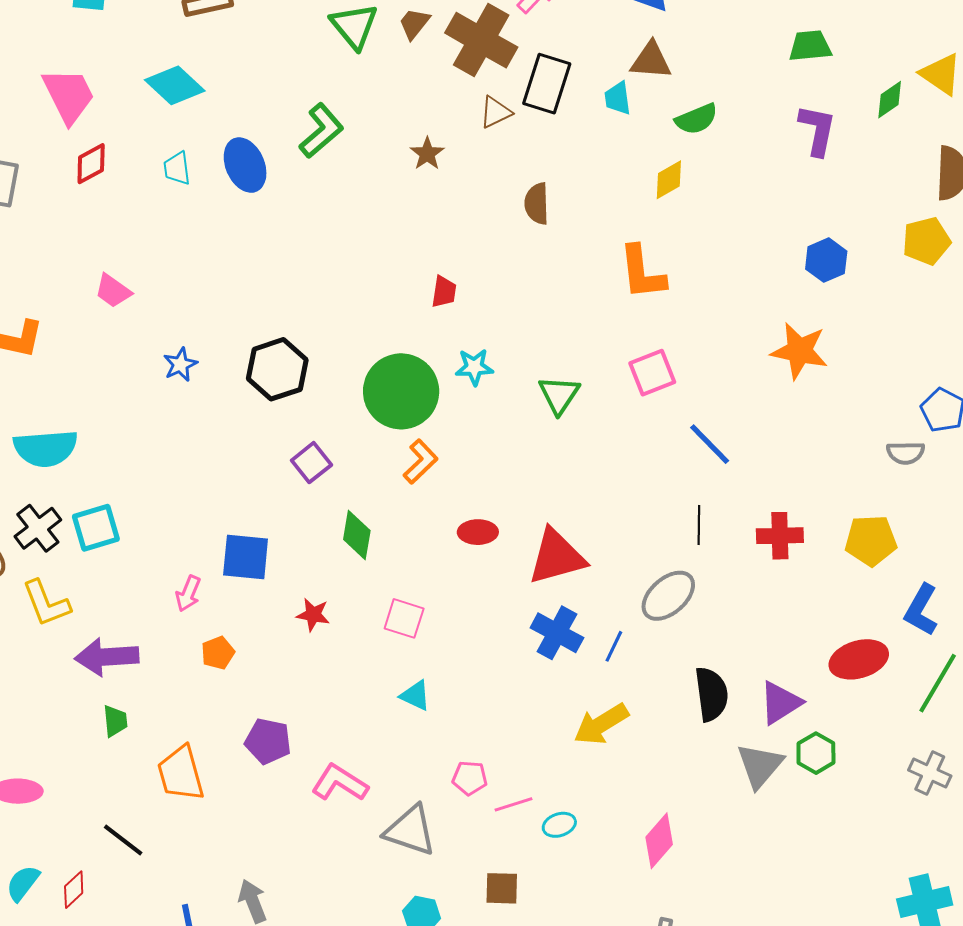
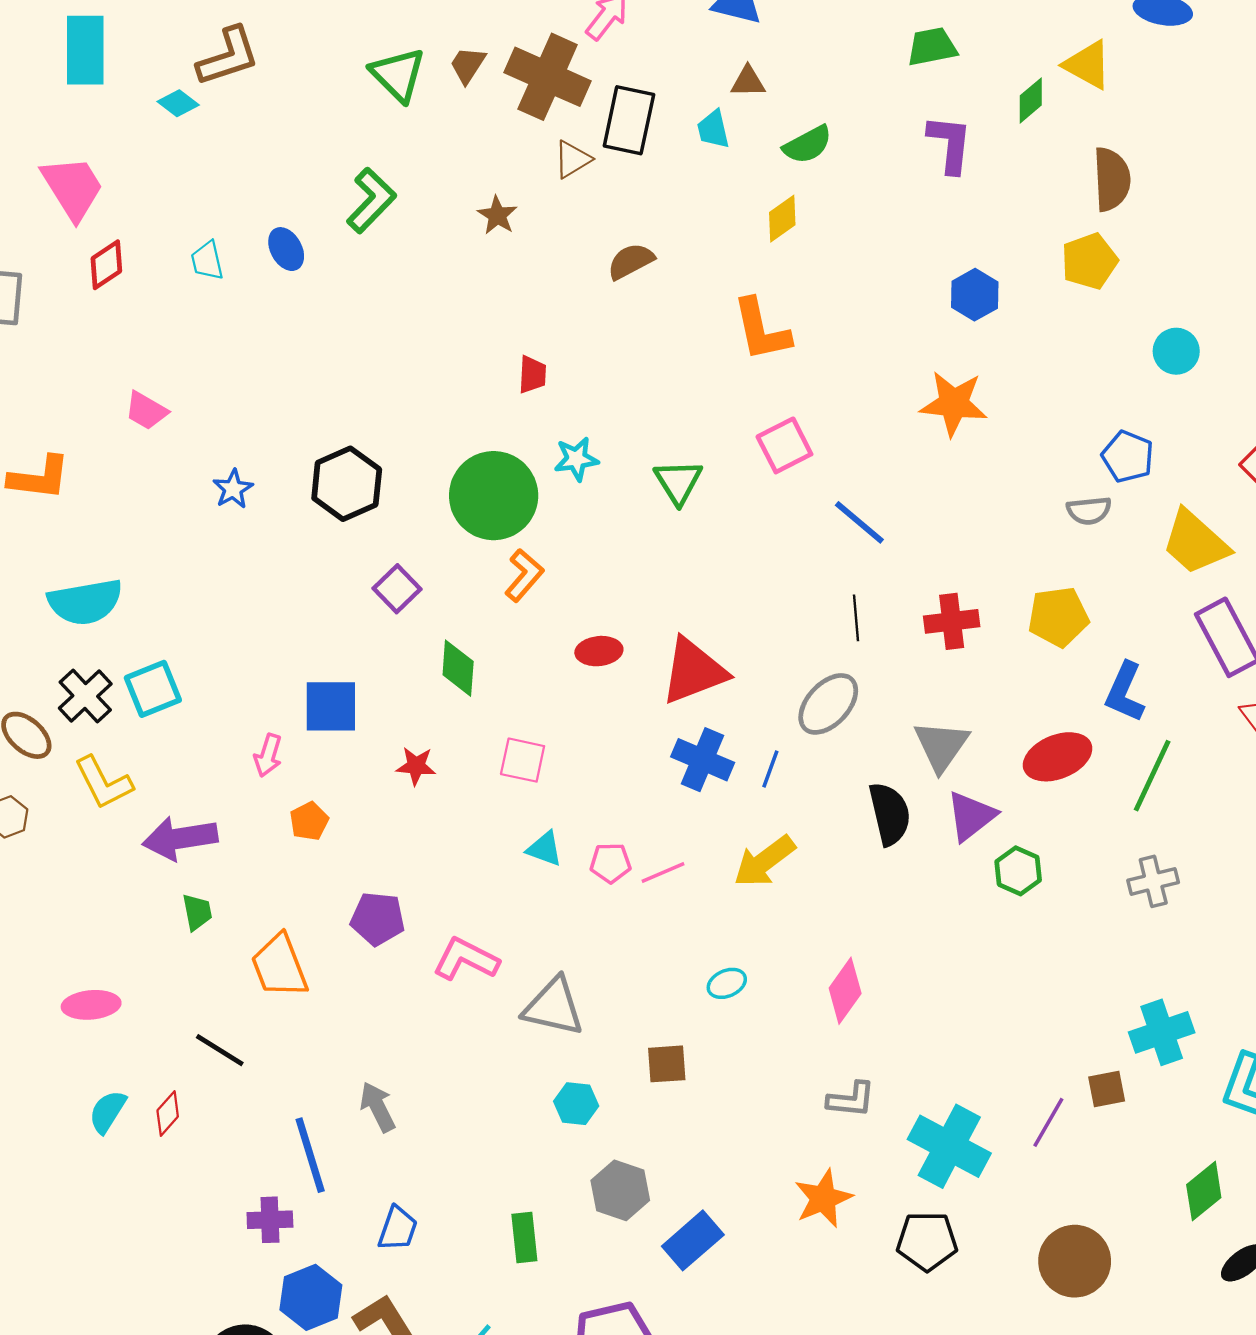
brown triangle: (651, 61) -> (748, 82), size x0.7
cyan diamond: (175, 85) -> (178, 103), moved, size x0.6
blue ellipse: (245, 165) -> (286, 249), size x0.7
brown semicircle: (537, 204) -> (631, 261), turned 69
gray triangle: (760, 766) -> (941, 746), moved
gray cross: (930, 773) -> (1153, 881), turned -33
pink pentagon: (470, 778) -> (610, 863), moved
pink line: (513, 804) -> (663, 873), moved

